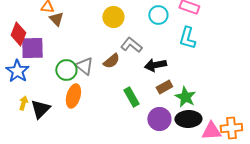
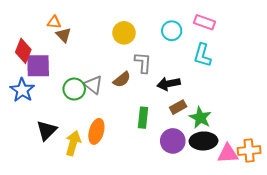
gray L-shape: (131, 45) -> (143, 63), turned 55
orange ellipse: (73, 96) -> (96, 131), moved
green rectangle: (131, 97) -> (143, 118), turned 36
yellow arrow: (23, 103) -> (73, 143), moved, size x1.6

